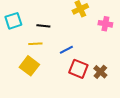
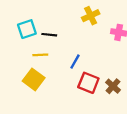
cyan square: (13, 21) -> (27, 29), moved
blue line: (66, 50) -> (75, 62), turned -32

